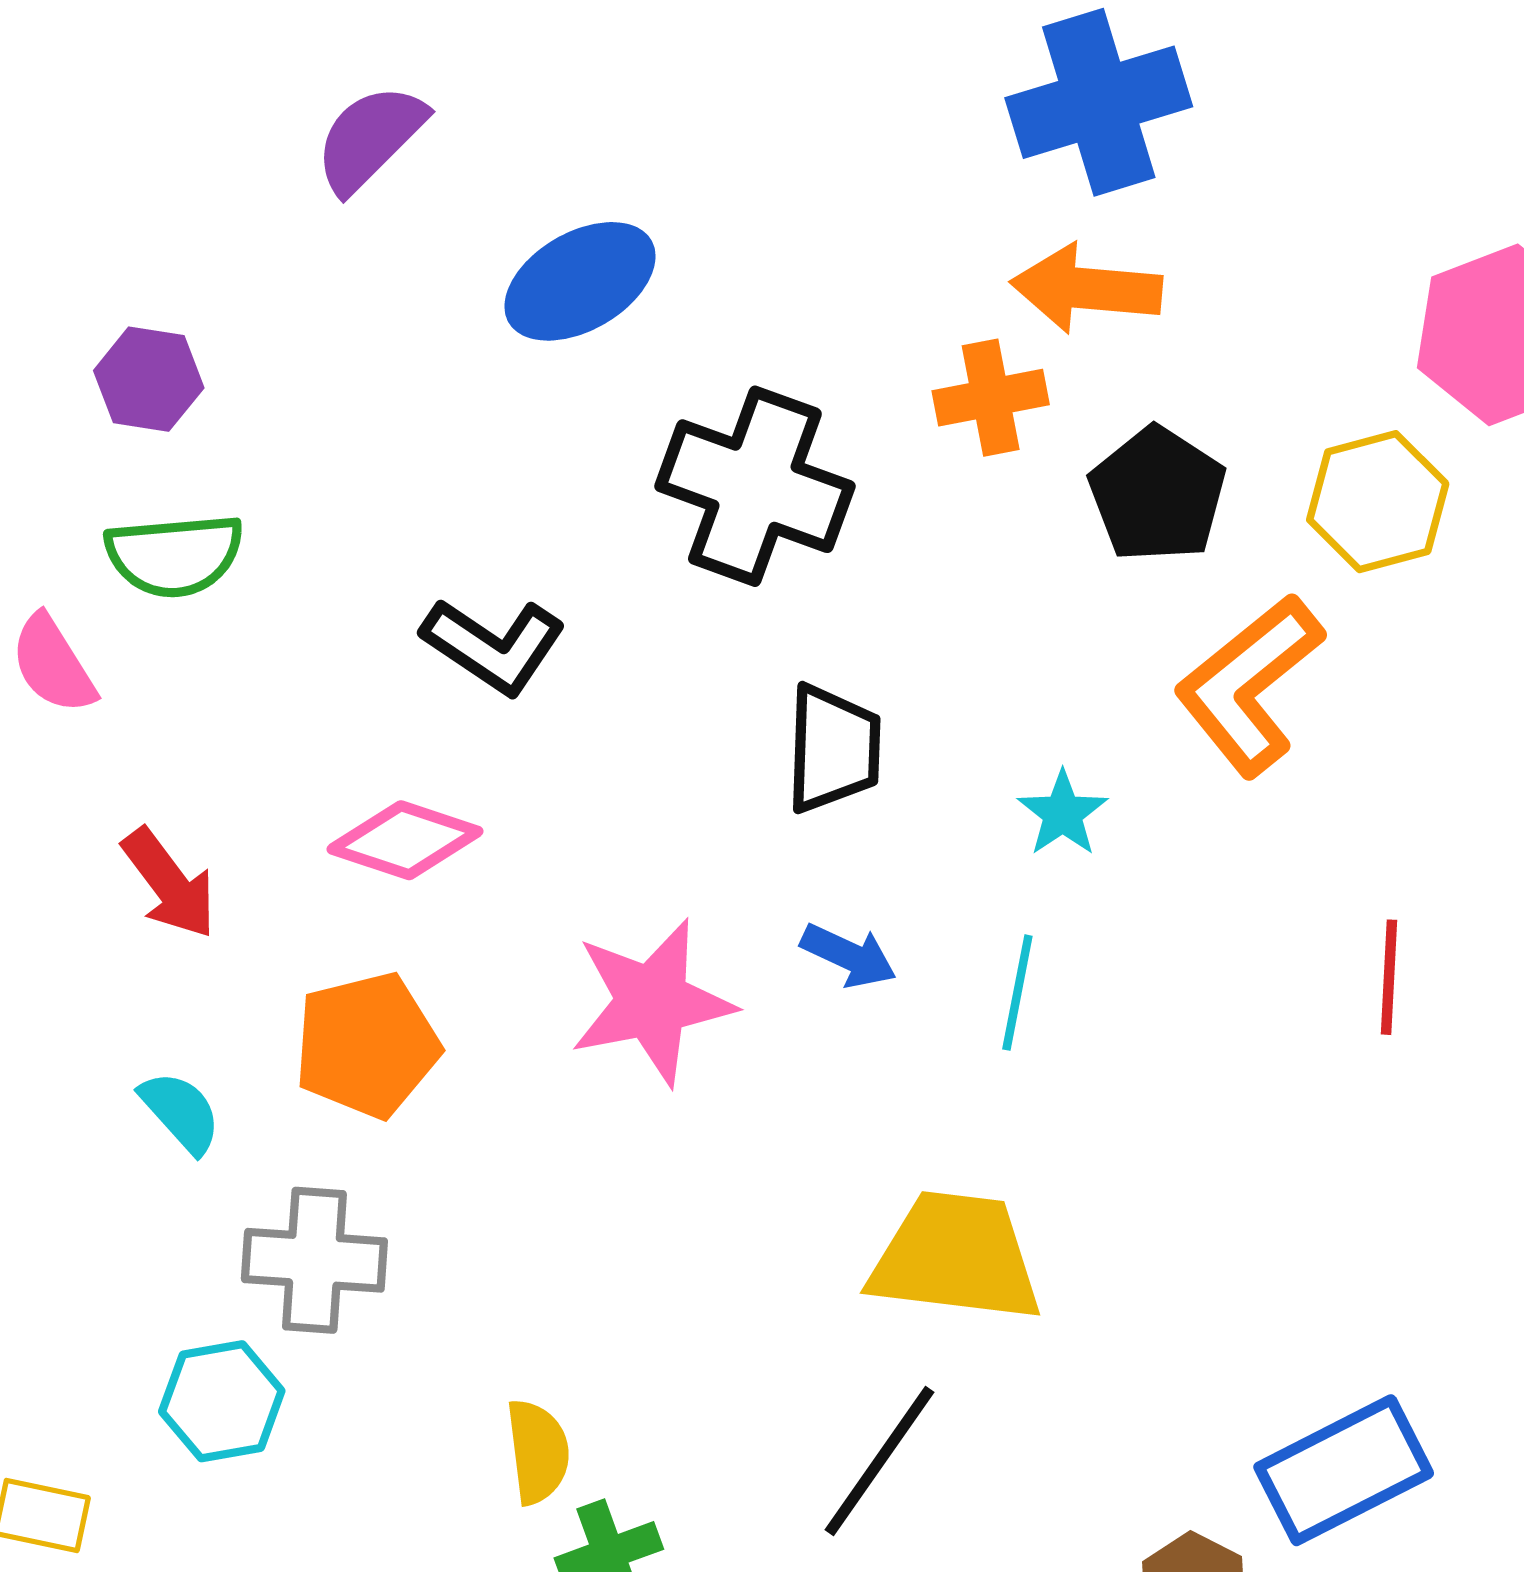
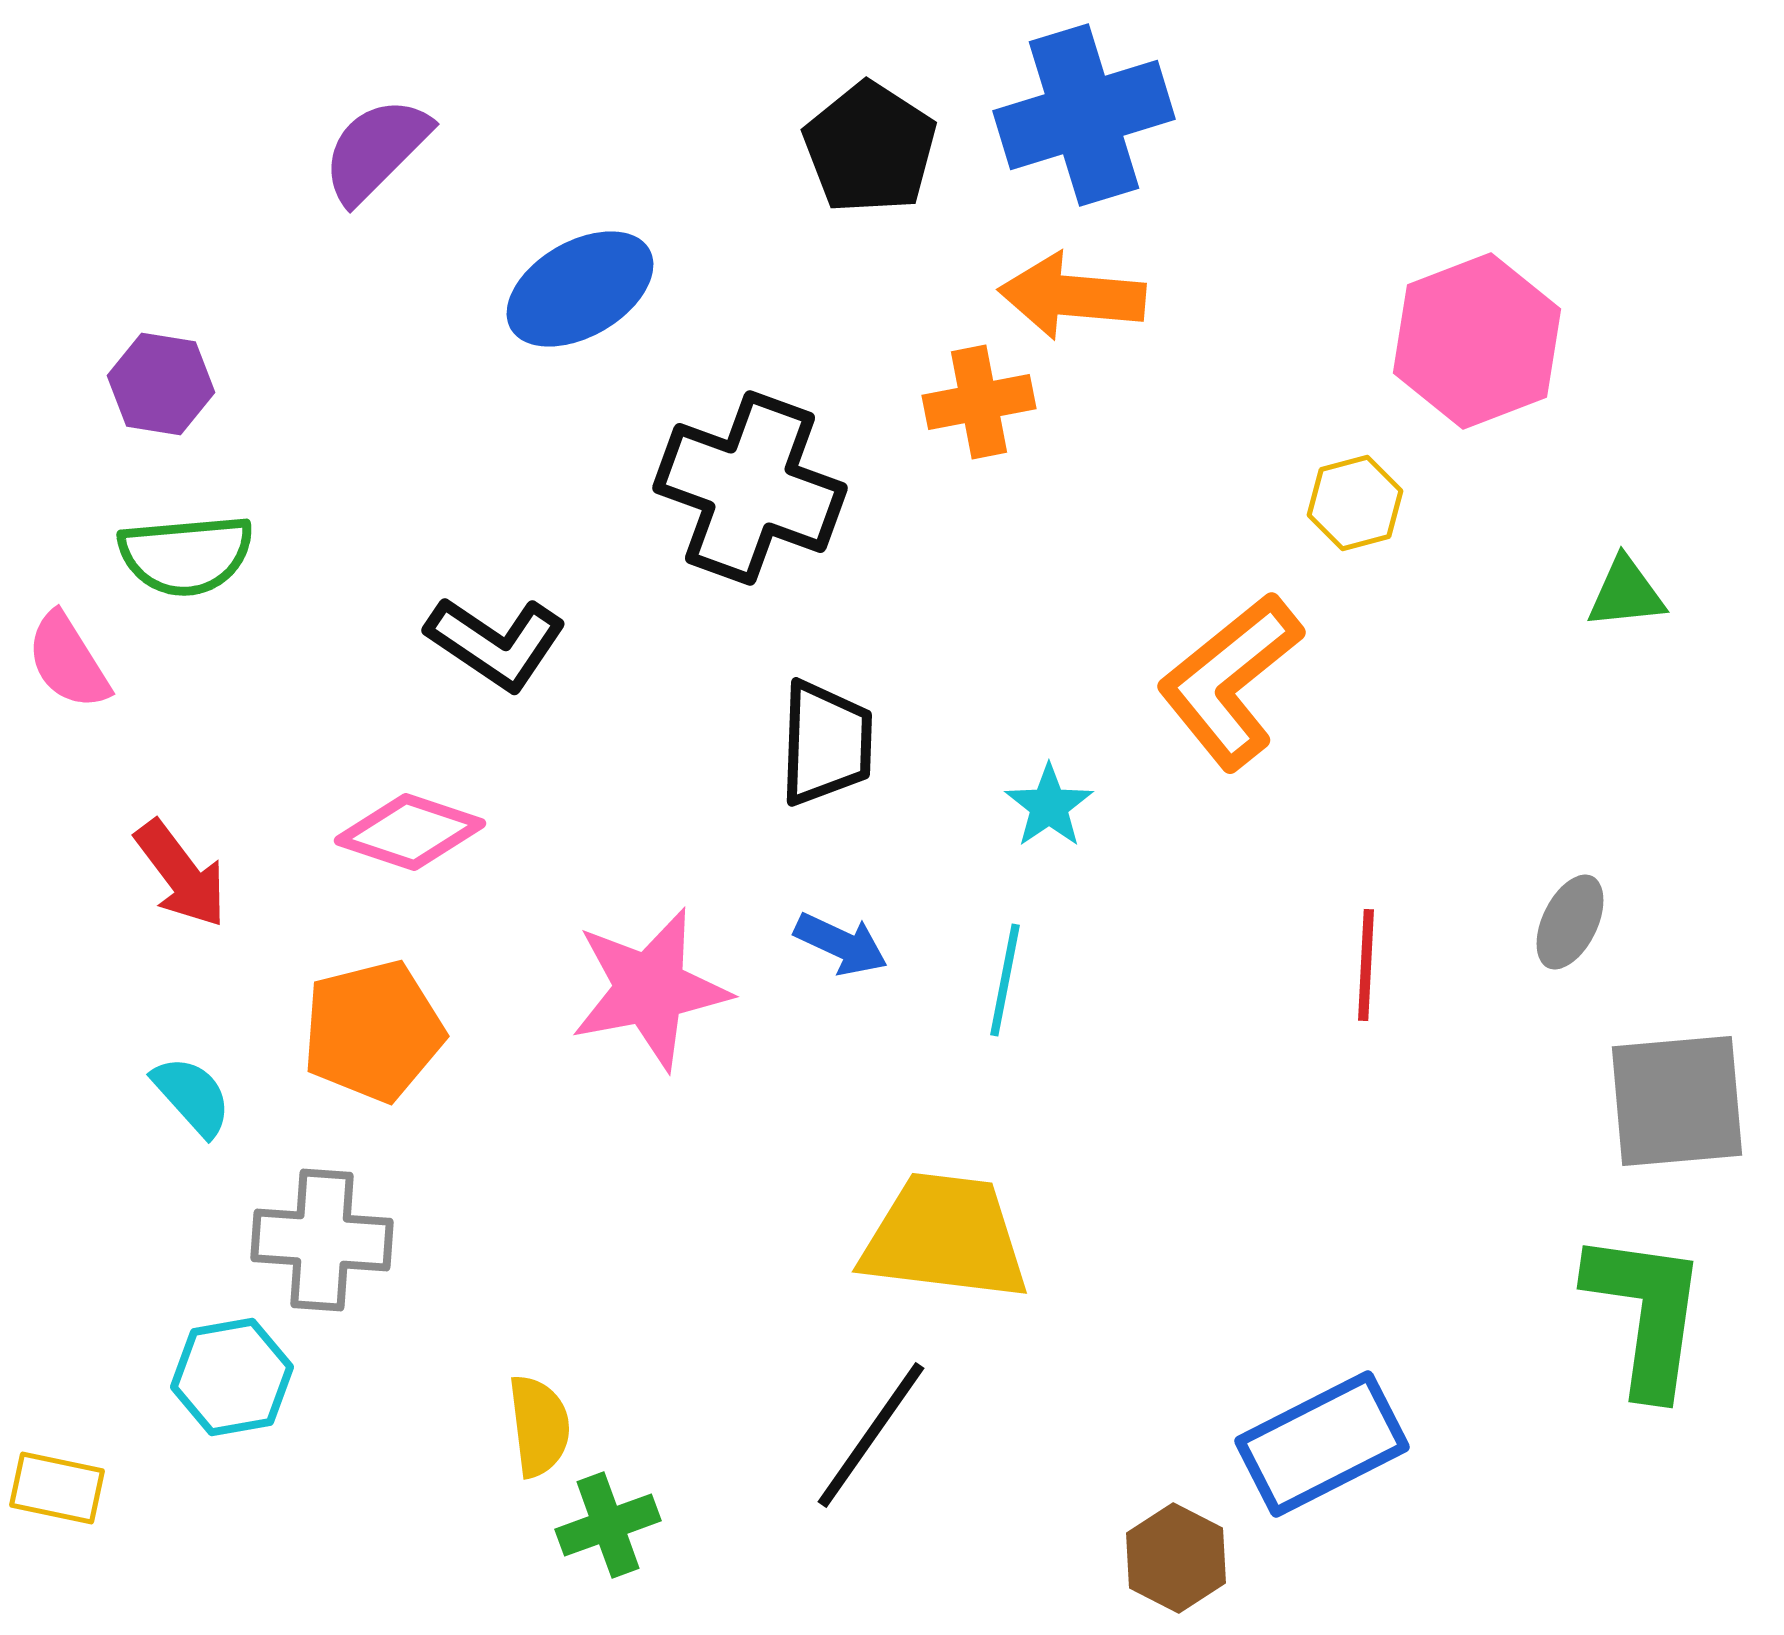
black pentagon: (1157, 494) -> (870, 148), moved
yellow hexagon: (1378, 502) -> (1355, 503), size x0.7

